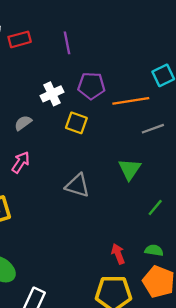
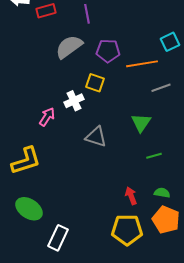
white cross: (52, 94) -> (74, 101), moved
gray semicircle: (23, 123) -> (69, 47), moved, size x1.8
green line: (155, 207) -> (154, 156), moved, turned 35

